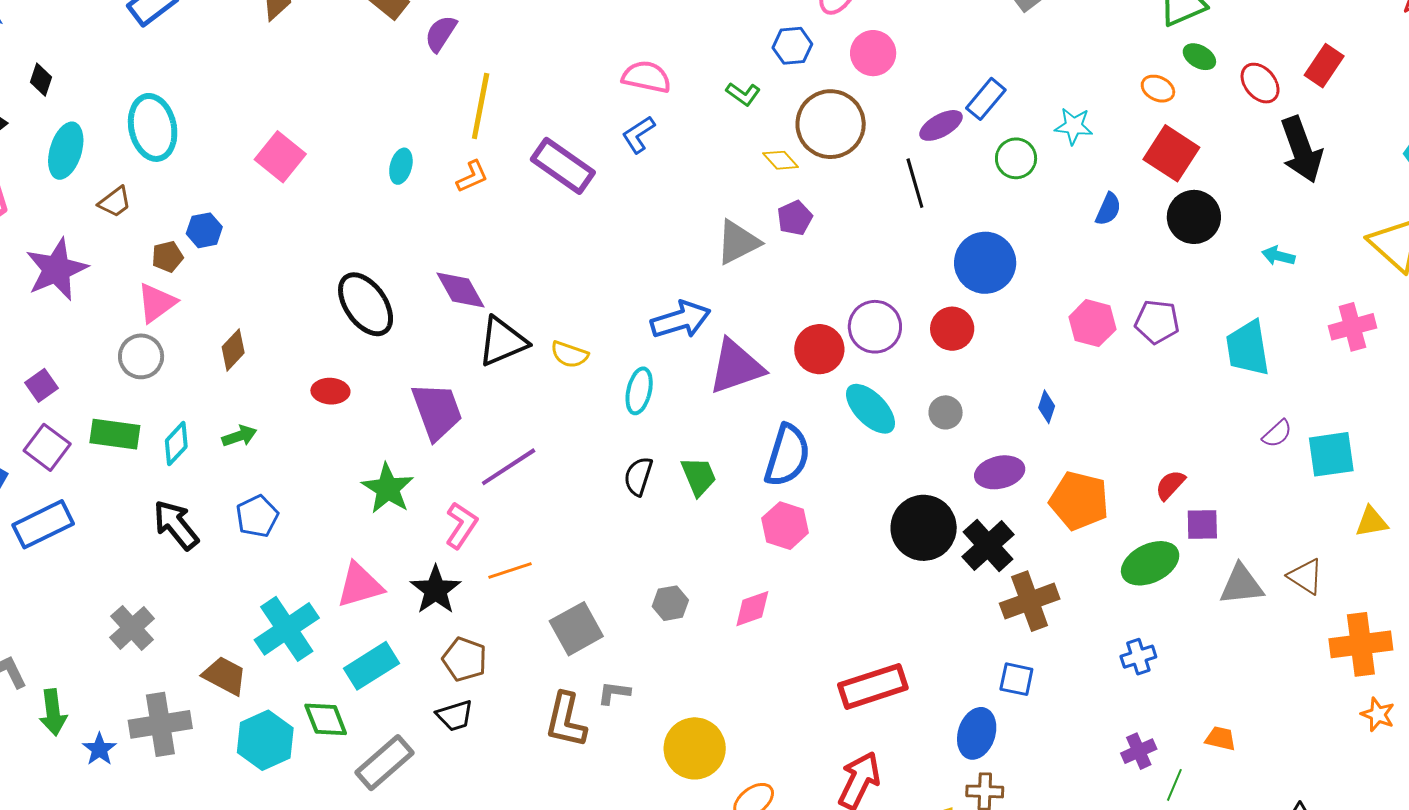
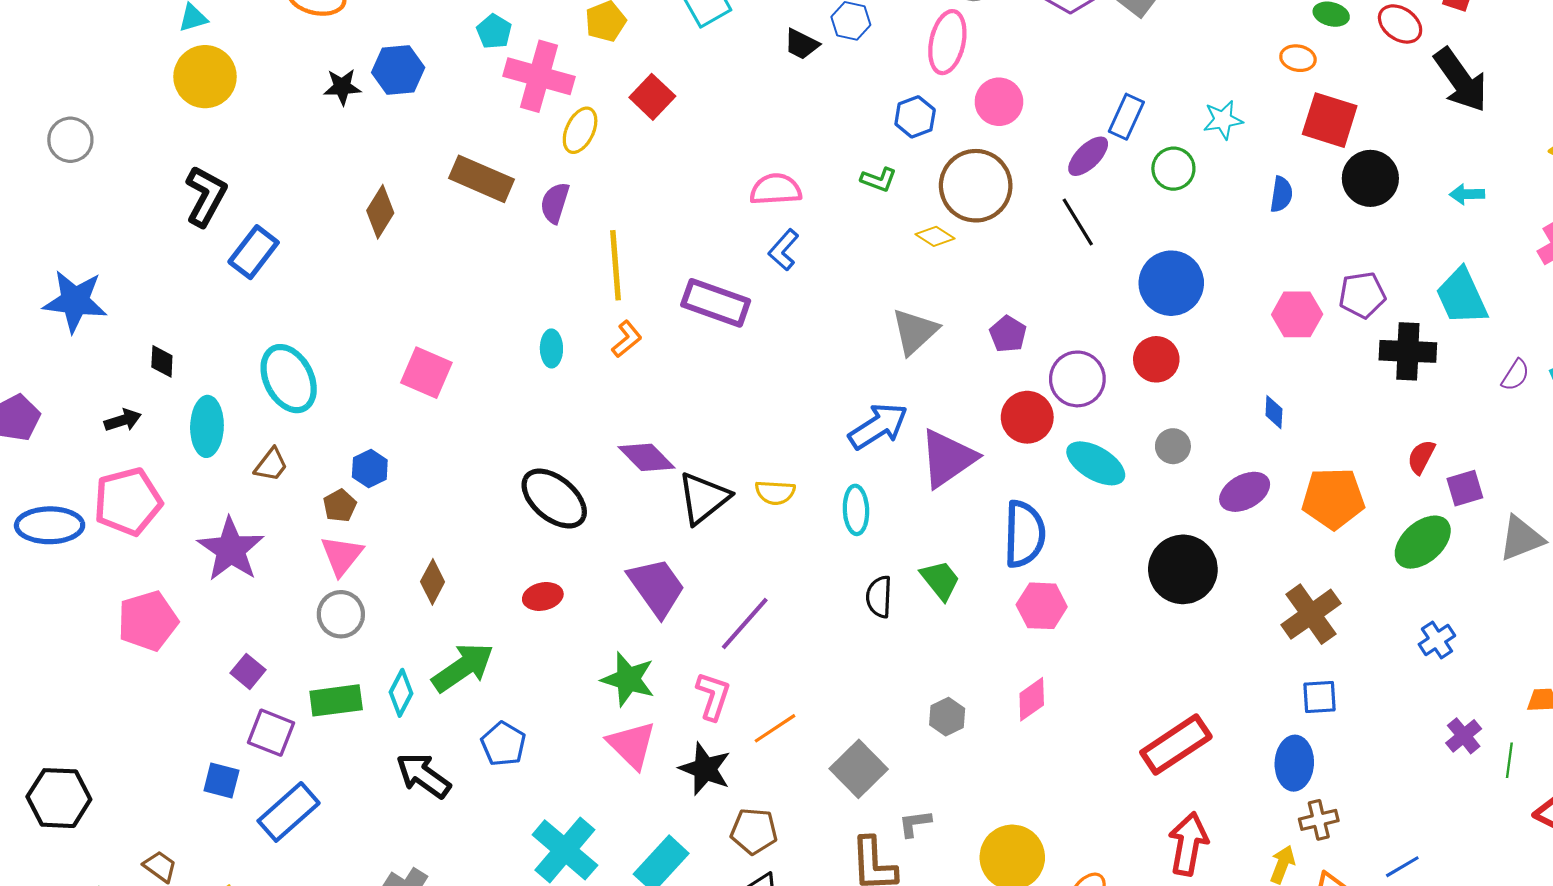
purple pentagon: (795, 218) -> (1008, 334), moved
green arrow: (239, 436) -> (463, 667), size x1.8
black cross: (988, 546) -> (1408, 351), moved, turned -30
pink triangle: (360, 585) -> (632, 745), moved, turned -44

